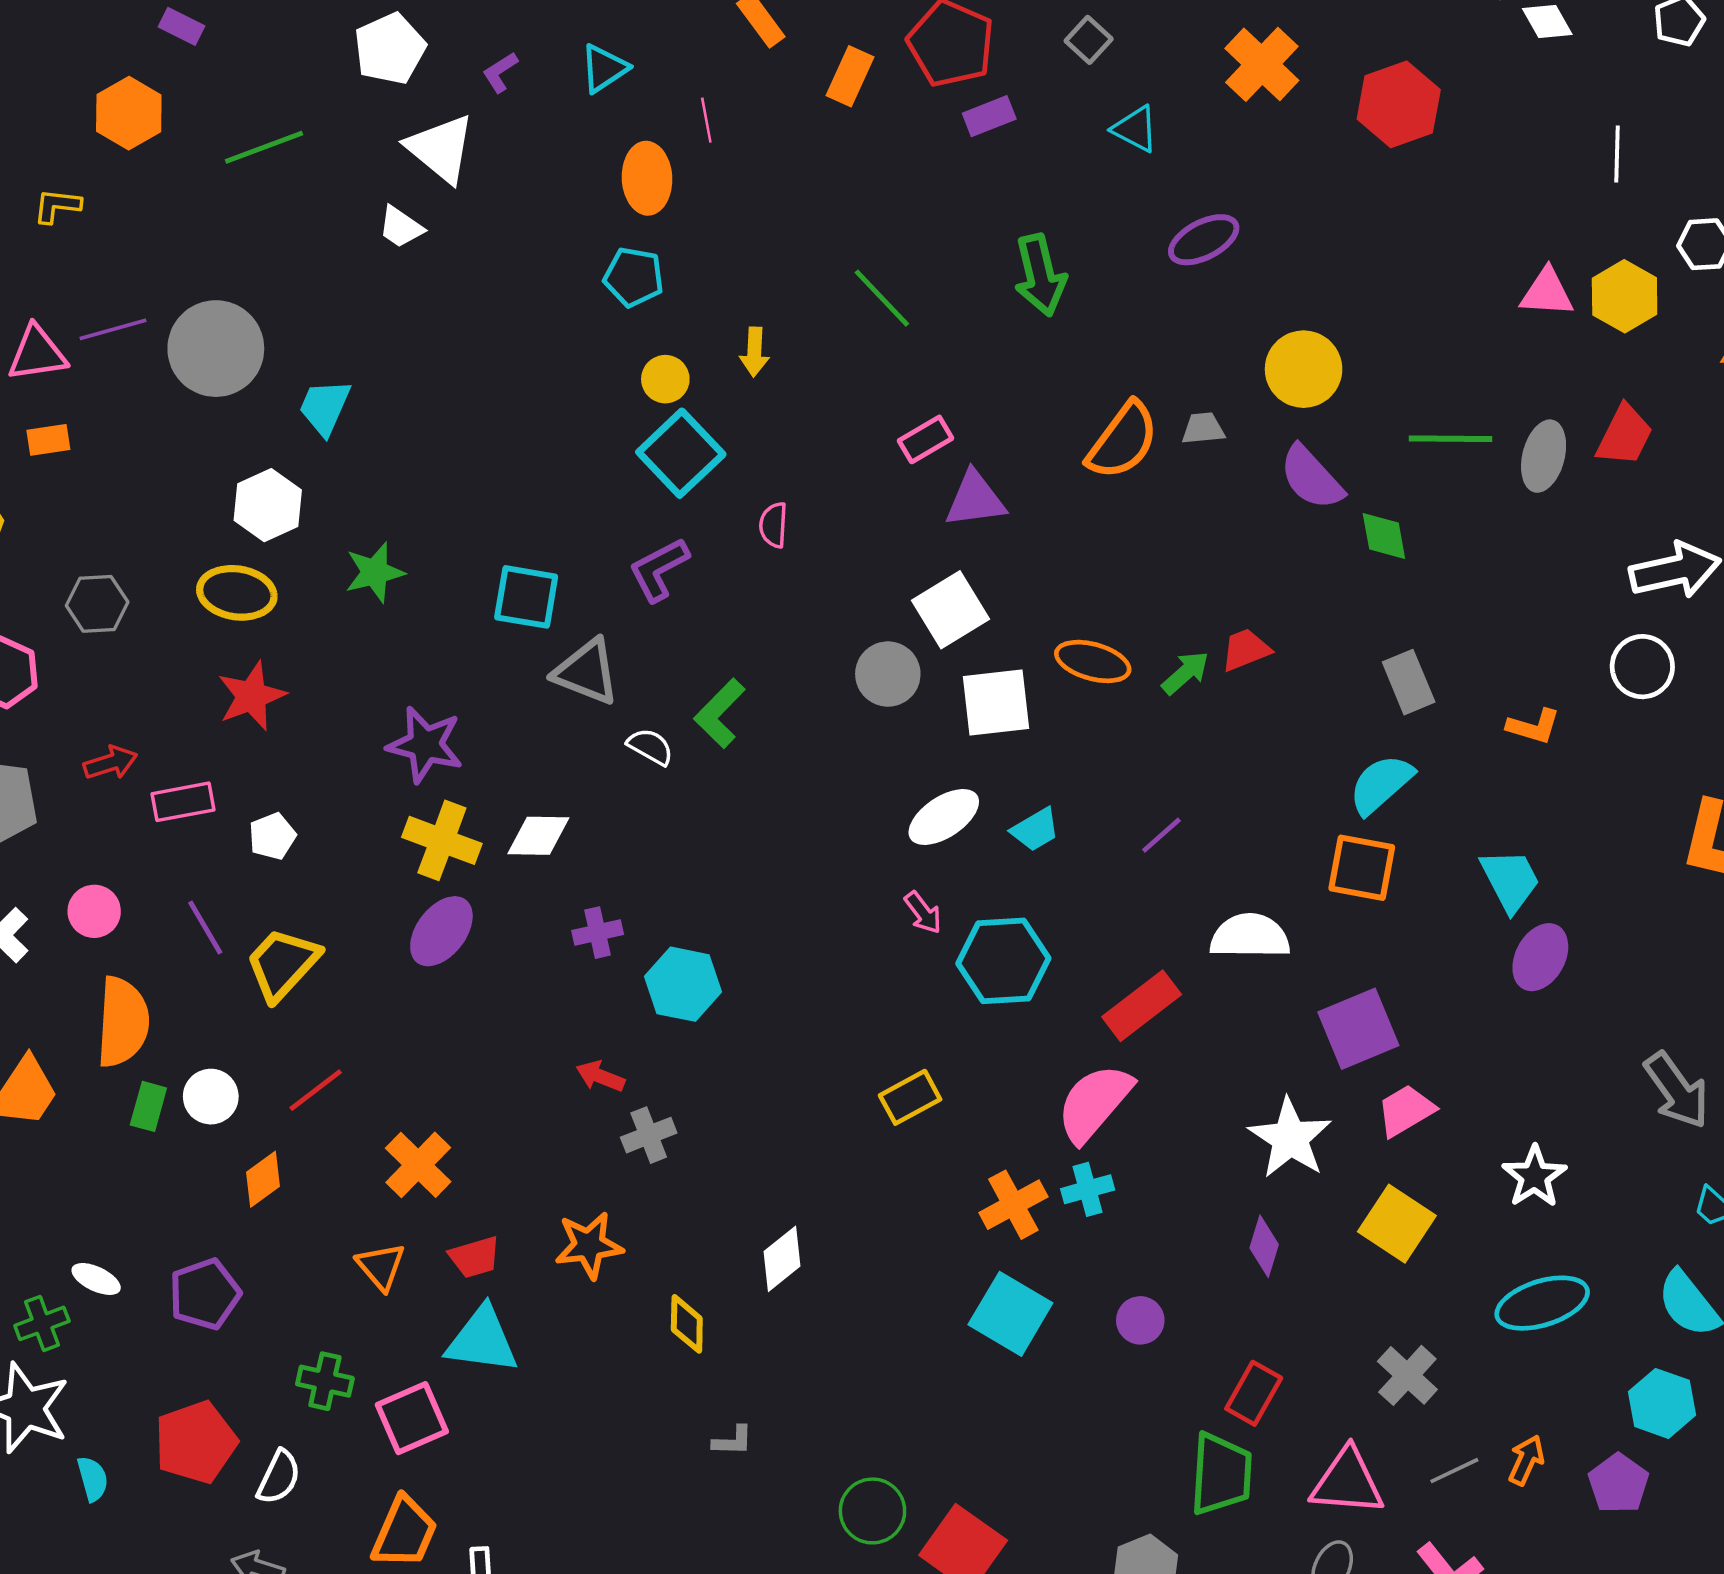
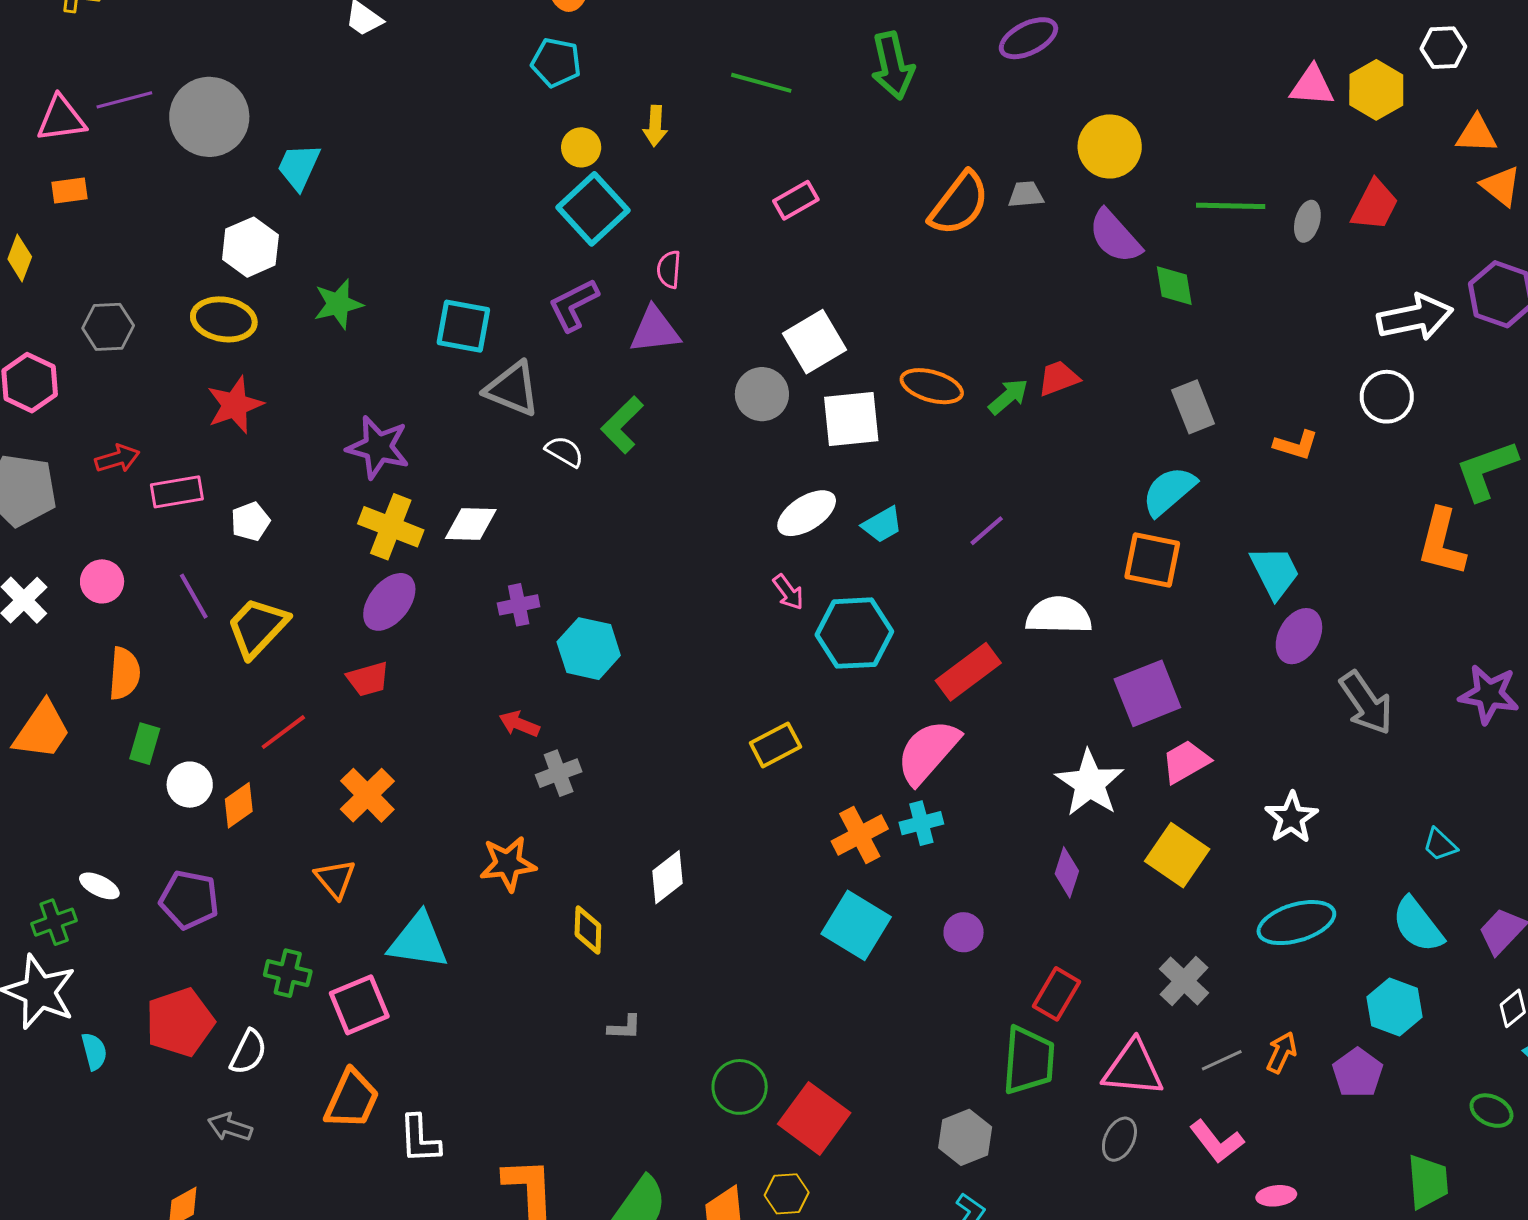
green line: (882, 298) -> (761, 83), turned -32
gray ellipse: (1544, 456) -> (1307, 221), size x0.7
purple triangle: (975, 499) -> (655, 330), moved
orange semicircle: (123, 1022) -> (124, 673), size x0.7
gray arrow: (1677, 1090) -> (1366, 703), moved
white circle: (211, 1097) -> (190, 785), moved
red trapezoid: (475, 1257) -> (368, 679), moved
purple pentagon: (205, 1294) -> (189, 900), turned 30

